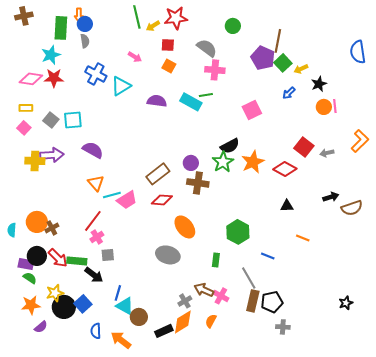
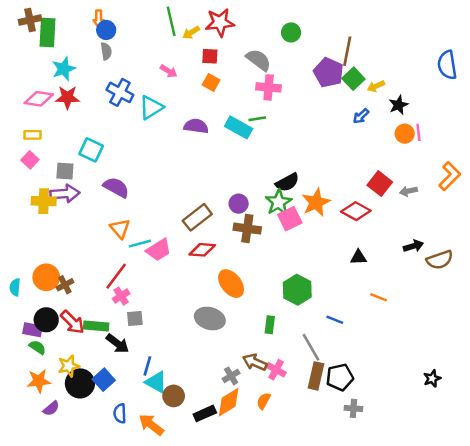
green rectangle: (61, 28) -> (47, 32), moved
pink square: (252, 110) -> (290, 219), moved
gray square: (51, 120) -> (65, 171), moved, turned -35
cyan square: (73, 120) -> (91, 150), turned 30

